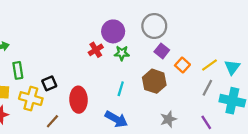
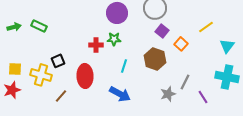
red cross: (96, 50) -> (96, 45), moved, turned 32
green star: (122, 53) -> (114, 39), moved
yellow line: (210, 65) -> (206, 27), moved
green rectangle: (18, 70) -> (39, 26), moved, turned -56
gray line: (207, 88) -> (185, 82), moved

